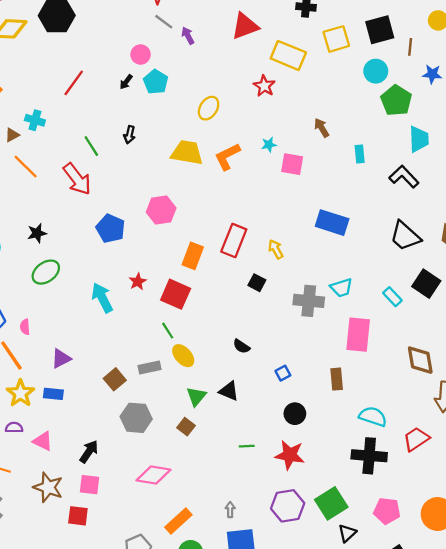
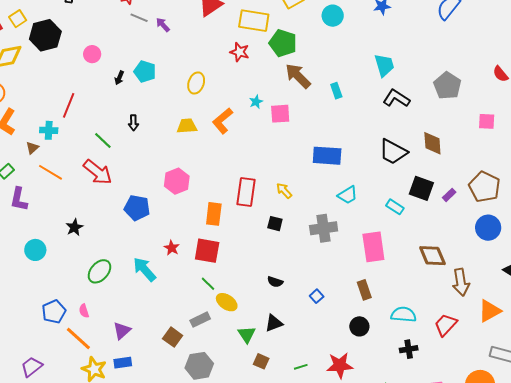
pink circle: (141, 54) -> (92, 54), moved
red line: (74, 83) -> (69, 105), moved
green pentagon: (396, 100) -> (283, 43), moved
brown arrow: (322, 128) -> (298, 76), size x1.6
yellow trapezoid: (187, 153) -> (187, 126), size x0.7
black L-shape: (404, 177) -> (396, 98), moved
green ellipse: (46, 272) -> (99, 271), moved
cyan trapezoid: (341, 288) -> (348, 195), moved
black triangle: (229, 391) -> (274, 323), turned -30
black circle: (295, 414) -> (359, 326), moved
brown square: (186, 427) -> (261, 361), moved
black cross: (369, 456) -> (409, 349), size x0.6

